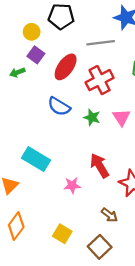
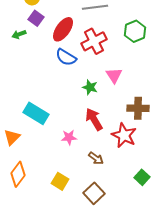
blue semicircle: (59, 106) -> (66, 57), moved
green star: (92, 117) -> (90, 87), moved
brown arrow: (109, 215) -> (96, 158), moved

